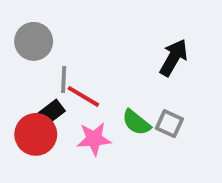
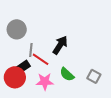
black arrow: (174, 58) -> (60, 45), moved
gray square: (169, 124) -> (94, 76), moved

